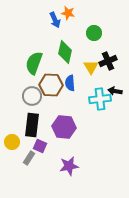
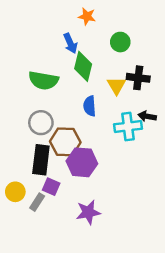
blue arrow: (55, 20) -> (70, 43), moved
black cross: (108, 61) -> (138, 78), turned 30
green semicircle: (34, 63) -> (43, 80), turned -100
brown hexagon: (51, 85) -> (65, 142), moved
yellow circle: (12, 142) -> (15, 192), moved

